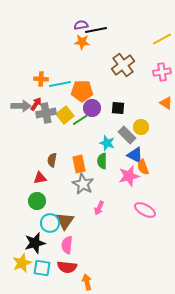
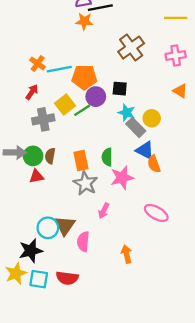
yellow line: (162, 39) -> (176, 18), turned 30
orange cross: (41, 79) -> (38, 63), turned 32
gray arrow: (21, 106) -> (15, 152), moved
black square: (118, 108) -> (120, 89), moved
gray cross: (46, 113) -> (43, 119), moved
cyan star: (107, 143) -> (127, 113), moved
pink star: (129, 176) -> (122, 178), moved
green circle: (37, 201) -> (33, 156), moved
pink semicircle: (67, 245) -> (83, 242), moved
orange arrow: (87, 282) -> (127, 254), moved

